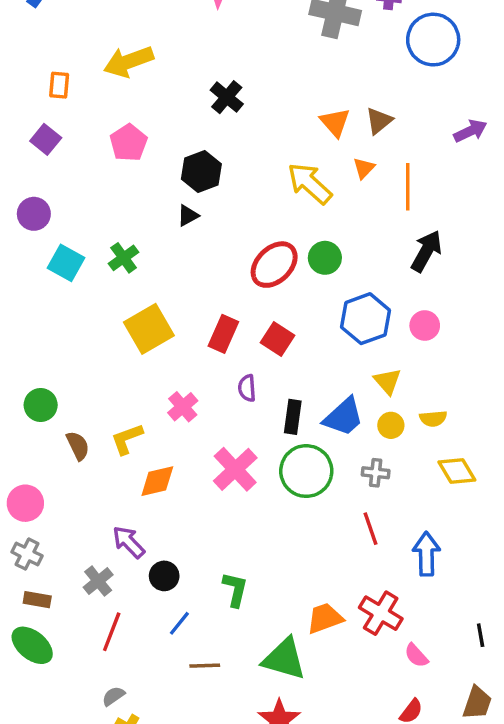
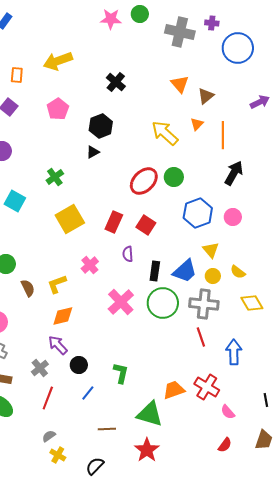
orange triangle: (335, 122) -> (180, 84), moved
cyan square: (66, 263) -> (15, 201), moved
yellow semicircle: (433, 419) -> (238, 272), turned 42
gray cross: (376, 473) -> (204, 304), size x1.8
orange diamond: (157, 481) -> (63, 316), moved
brown line: (205, 666) -> (107, 429), moved

